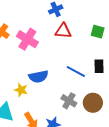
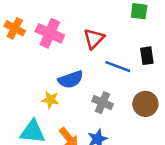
red triangle: (63, 31) -> (94, 39), moved, turned -42
gray cross: (69, 101) -> (102, 103), moved

